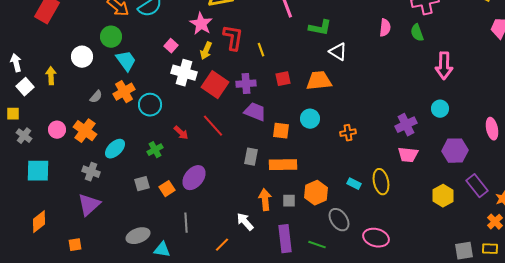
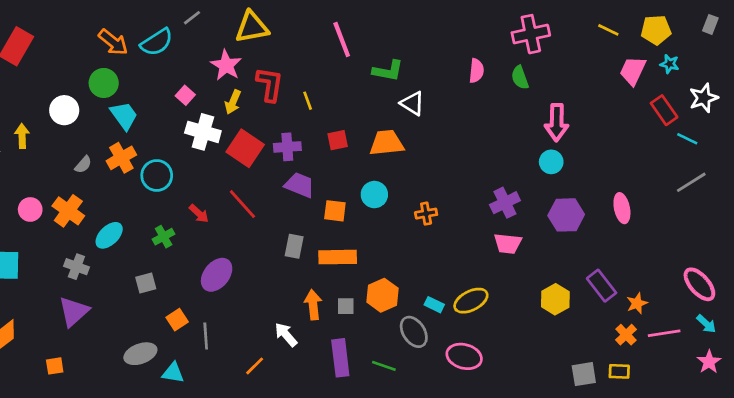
cyan circle: (440, 109) -> (551, 162), moved
purple hexagon: (455, 151) -> (566, 215), moved
yellow ellipse: (381, 182) -> (471, 301), moved, turned 75
cyan rectangle: (354, 184) -> (434, 305), moved
orange square: (167, 189) -> (177, 320), moved

